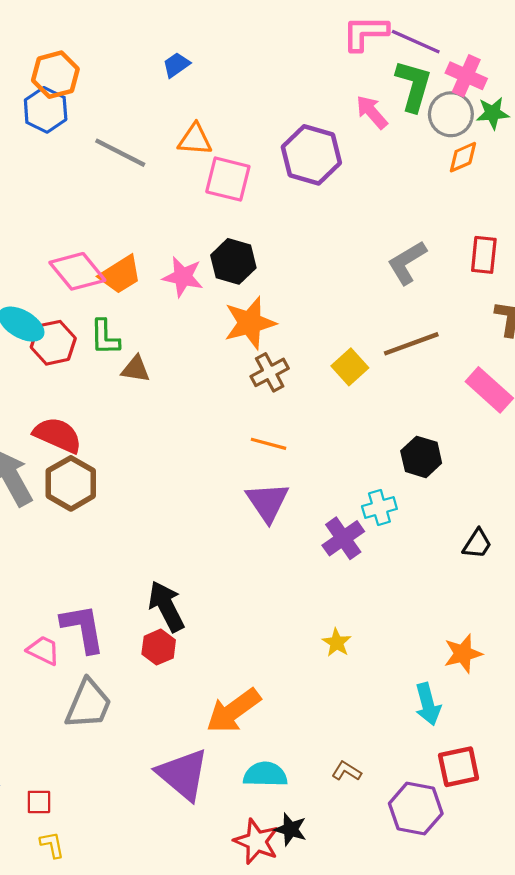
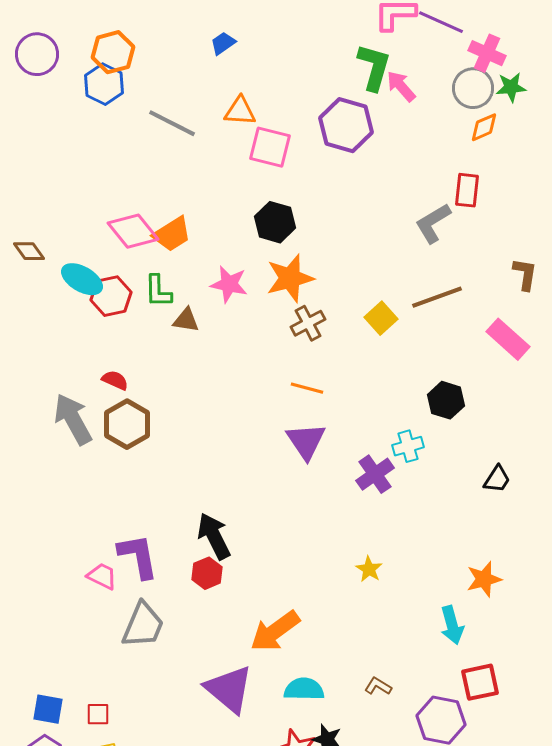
green L-shape: (414, 86) -> (374, 67), moved
red rectangle: (484, 255) -> (467, 190), moved
pink star: (183, 277) -> (229, 284), moved
red semicircle: (58, 435) -> (115, 380), size x0.6

